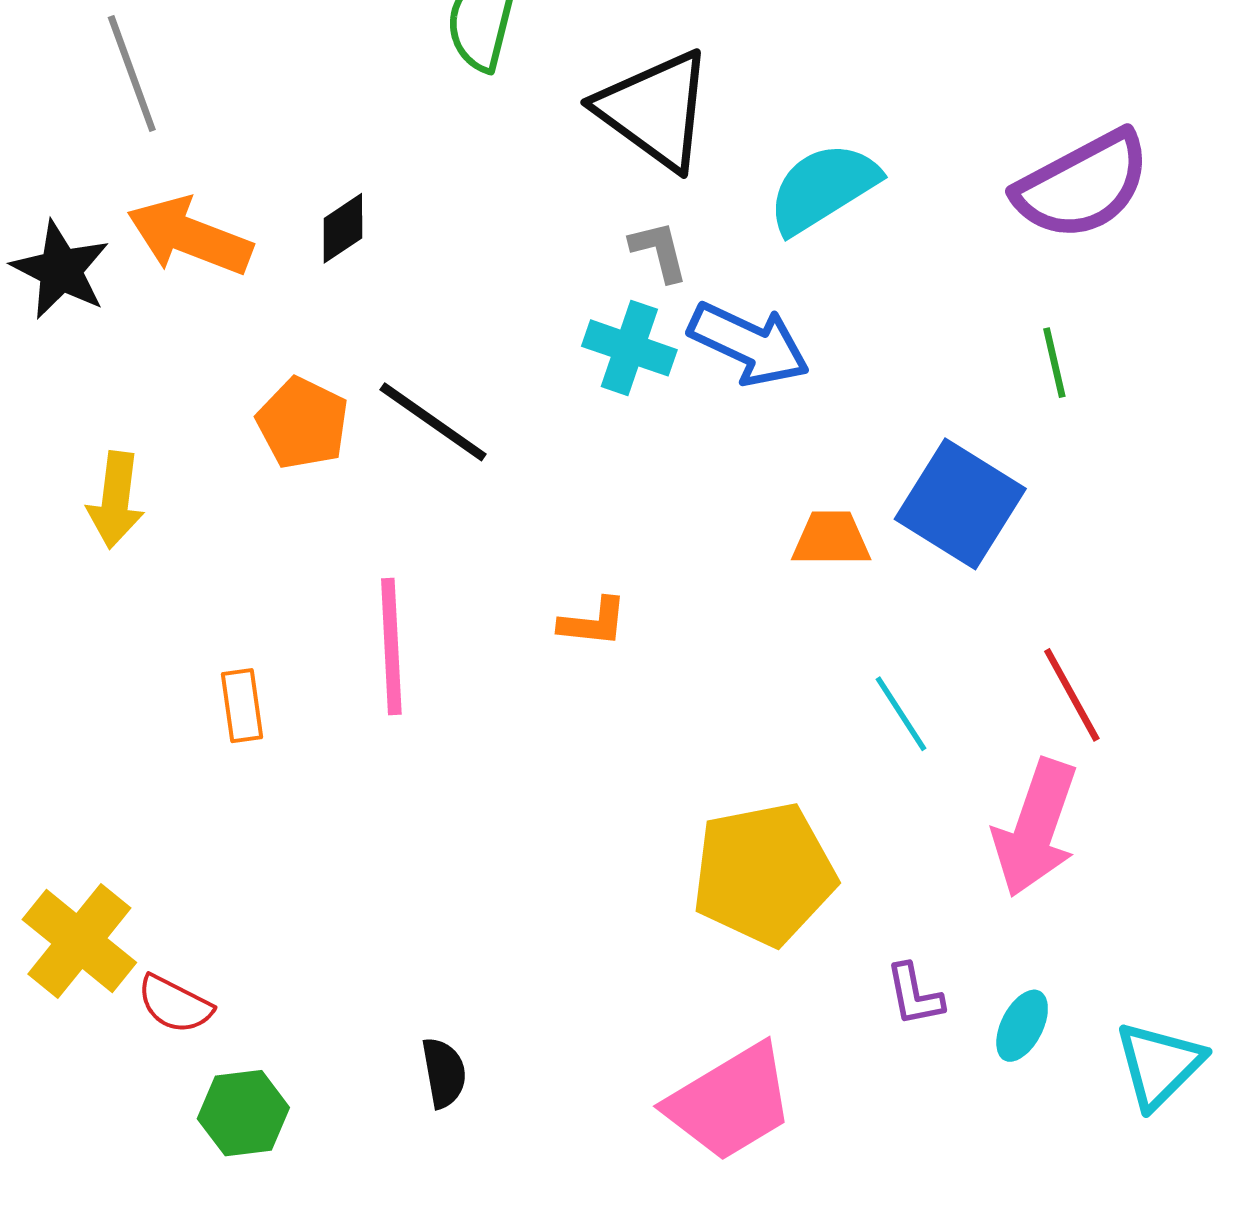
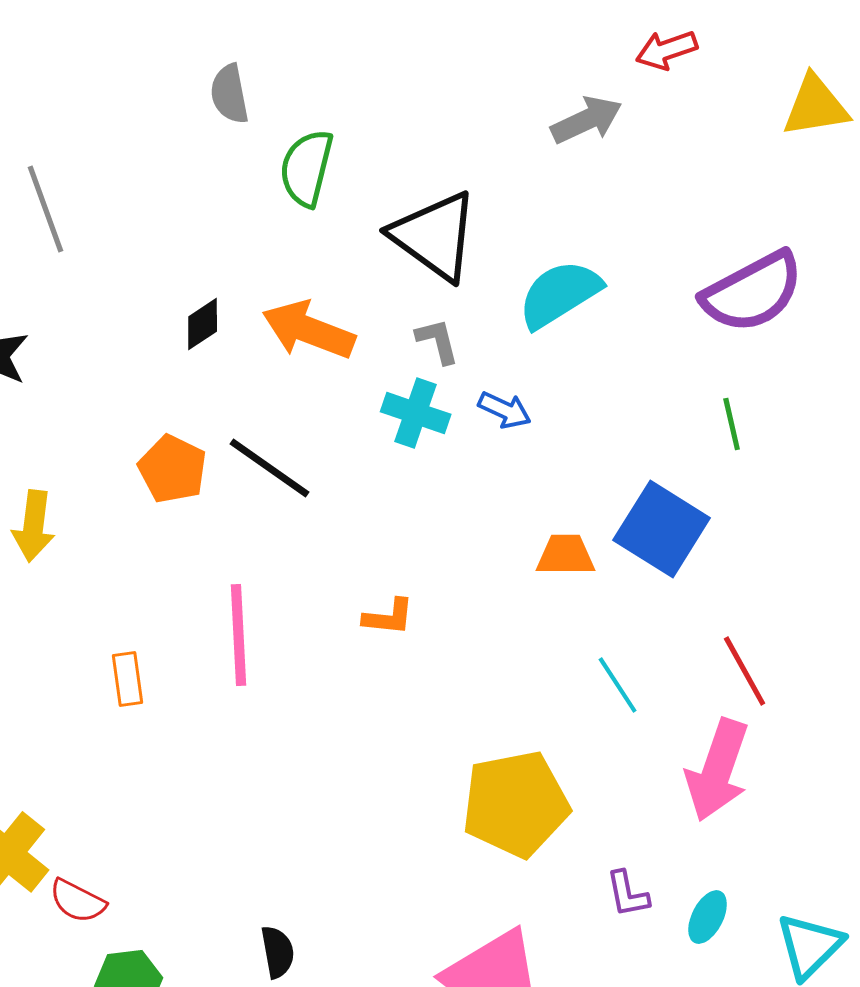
orange arrow: (190, 236) -> (309, 330), moved
blue arrow: (749, 344) -> (505, 410), size x0.6

